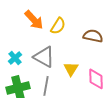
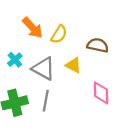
cyan cross: (15, 58) -> (15, 60), moved
yellow triangle: (71, 69) -> (73, 65), moved, turned -35

